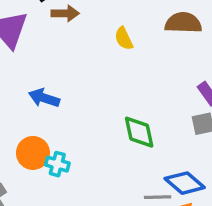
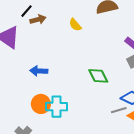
cyan cross: (57, 164) -> (56, 107), size x1.5

